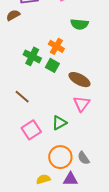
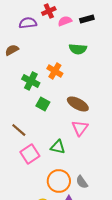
brown semicircle: (13, 15) -> (12, 50), moved
green square: (52, 65) -> (43, 104), moved
brown line: (22, 97) -> (19, 130), moved
green triangle: (59, 123) -> (58, 147), turned 42

